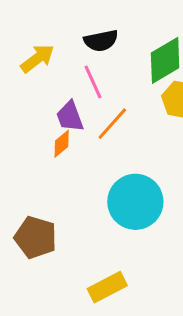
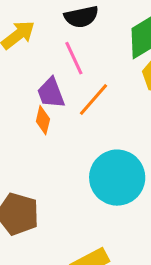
orange diamond: (62, 144) -> (43, 120), turned -36

